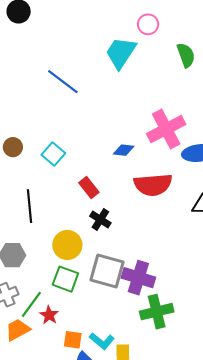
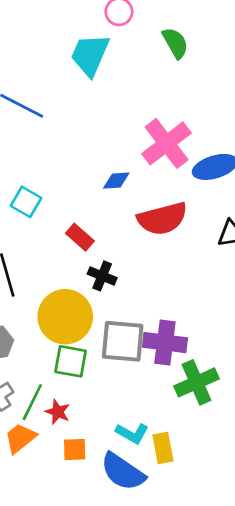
yellow circle: (67, 245) -> (65, 317), size x1.4
orange square: (73, 340) -> (75, 450), moved

